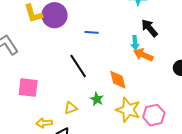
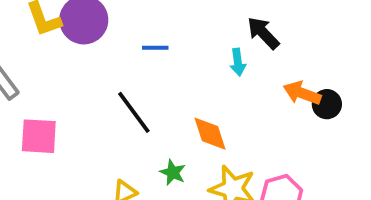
orange arrow: (143, 55) -> (302, 93), moved
pink square: (28, 87) -> (39, 136), moved

